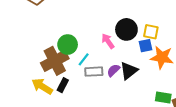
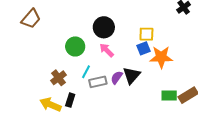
black circle: (126, 29) -> (104, 27), moved
green circle: (68, 45) -> (75, 46), moved
brown cross: (55, 61) -> (58, 78), size x0.6

